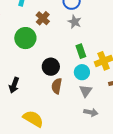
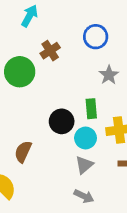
gray star: (75, 22) -> (109, 75), moved
black circle: (51, 67) -> (62, 121), moved
brown semicircle: (57, 86) -> (23, 152), moved

